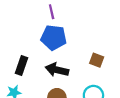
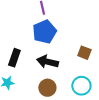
blue pentagon: (54, 38) -> (44, 32), turned -30

